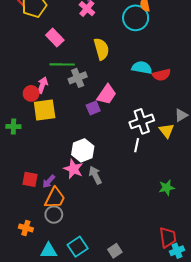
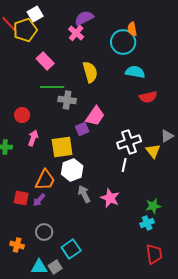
cyan semicircle: (142, 68) -> (135, 72), moved
gray cross: (78, 78) -> (67, 100), turned 30
pink arrow: (42, 85) -> (33, 138), moved
yellow square: (45, 110) -> (62, 147), moved
pink star: (73, 169) -> (110, 198), moved
orange trapezoid: (55, 198) -> (45, 180), moved
cyan square: (78, 247) -> (71, 249), moved
gray square: (115, 251) -> (55, 267), moved
cyan cross: (177, 251) -> (147, 223), moved

